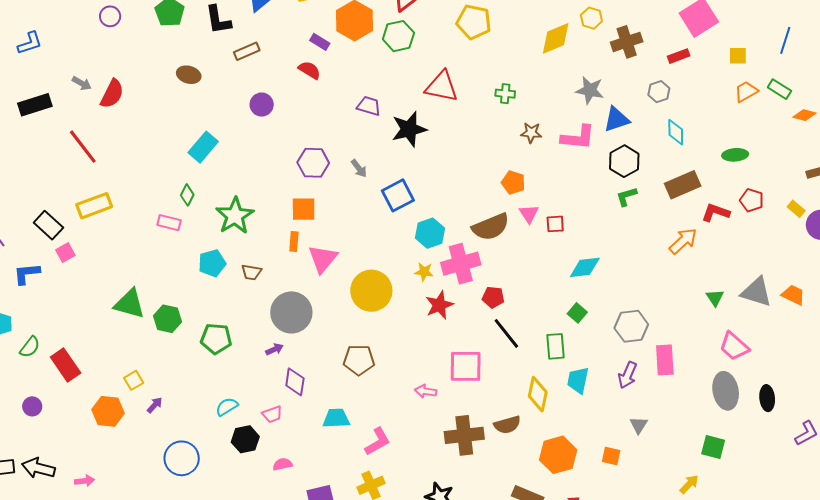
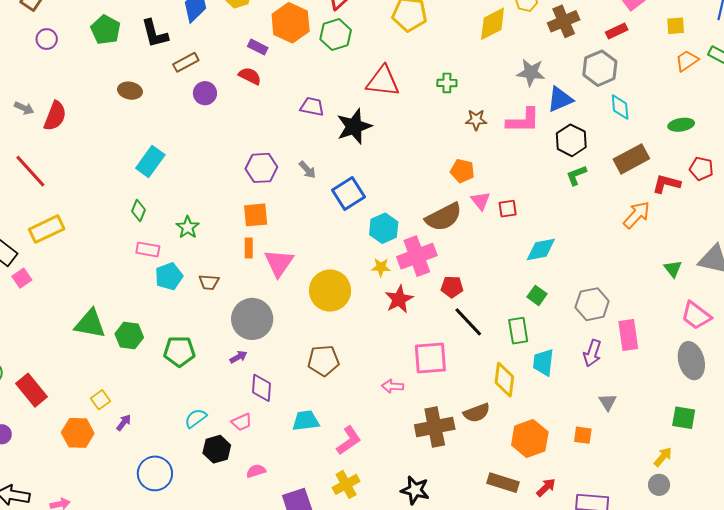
gray hexagon: (659, 92) -> (600, 68), size x1.6
purple circle: (262, 105) -> (205, 93), moved
green star: (235, 216) -> (188, 227), size x0.6
pink rectangle: (169, 223) -> (148, 250), moved

